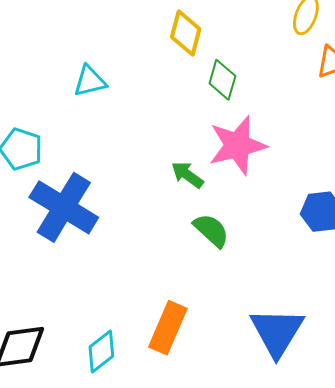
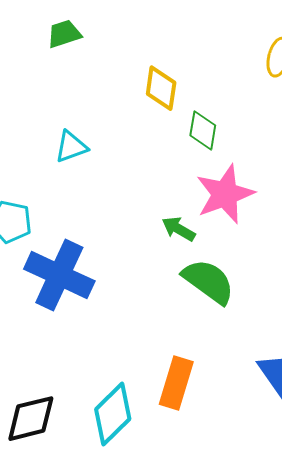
green semicircle: (211, 230) -> (208, 281), size x1.4
cyan diamond: (101, 352) -> (113, 414), size x1.4

